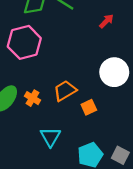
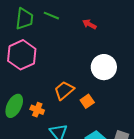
red arrow: (106, 21) -> (89, 24), turned -96
orange cross: (33, 98) -> (37, 110), moved

